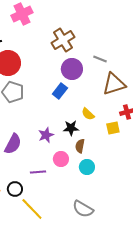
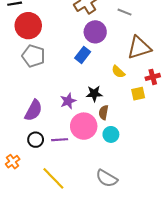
gray line: (100, 59) -> (124, 12), moved
yellow semicircle: (88, 114) -> (118, 72), moved
pink circle: (61, 159) -> (84, 126), size x1.6
black circle: (15, 189) -> (36, 140), moved

